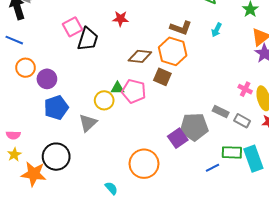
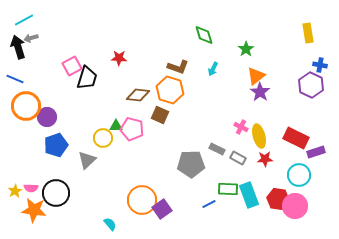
orange circle: (25, 68) -> (26, 106), size x1.5
pink semicircle: (13, 135) -> (31, 188), moved
purple square: (178, 138) -> (162, 209), moved

